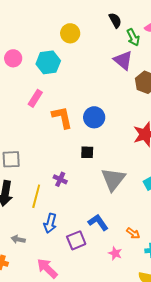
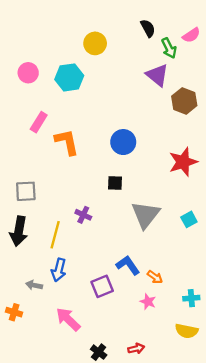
pink rectangle: (35, 98) -> (39, 122), moved
orange L-shape: (62, 117) -> (67, 142), moved
blue arrow: (50, 223) -> (59, 270), moved
orange arrow: (133, 233) -> (155, 277), moved

